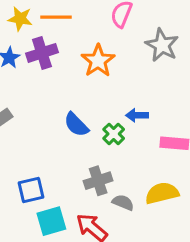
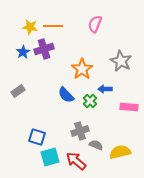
gray star: (162, 45) -> (121, 61), moved
orange star: (98, 61) -> (82, 69), moved
blue square: (31, 190) -> (37, 137), turned 30
yellow semicircle: (162, 193) -> (120, 152), moved

